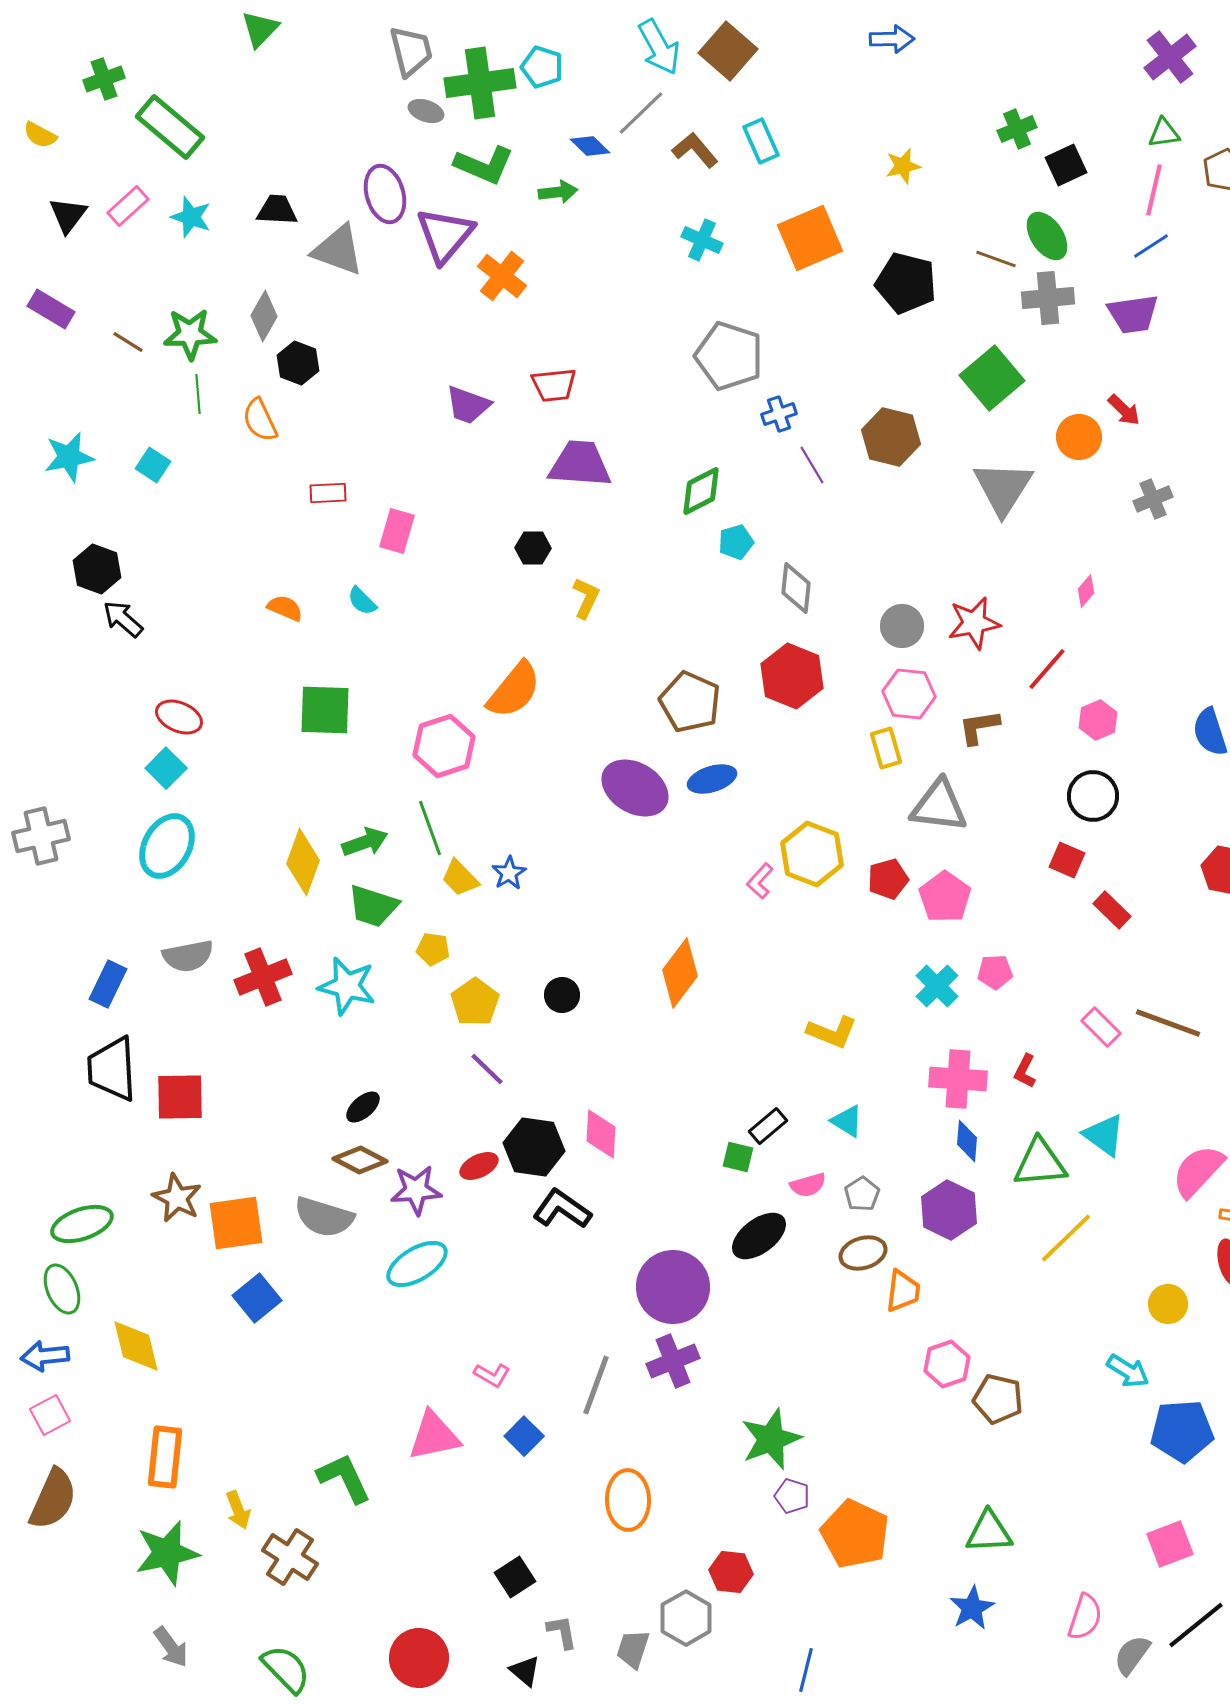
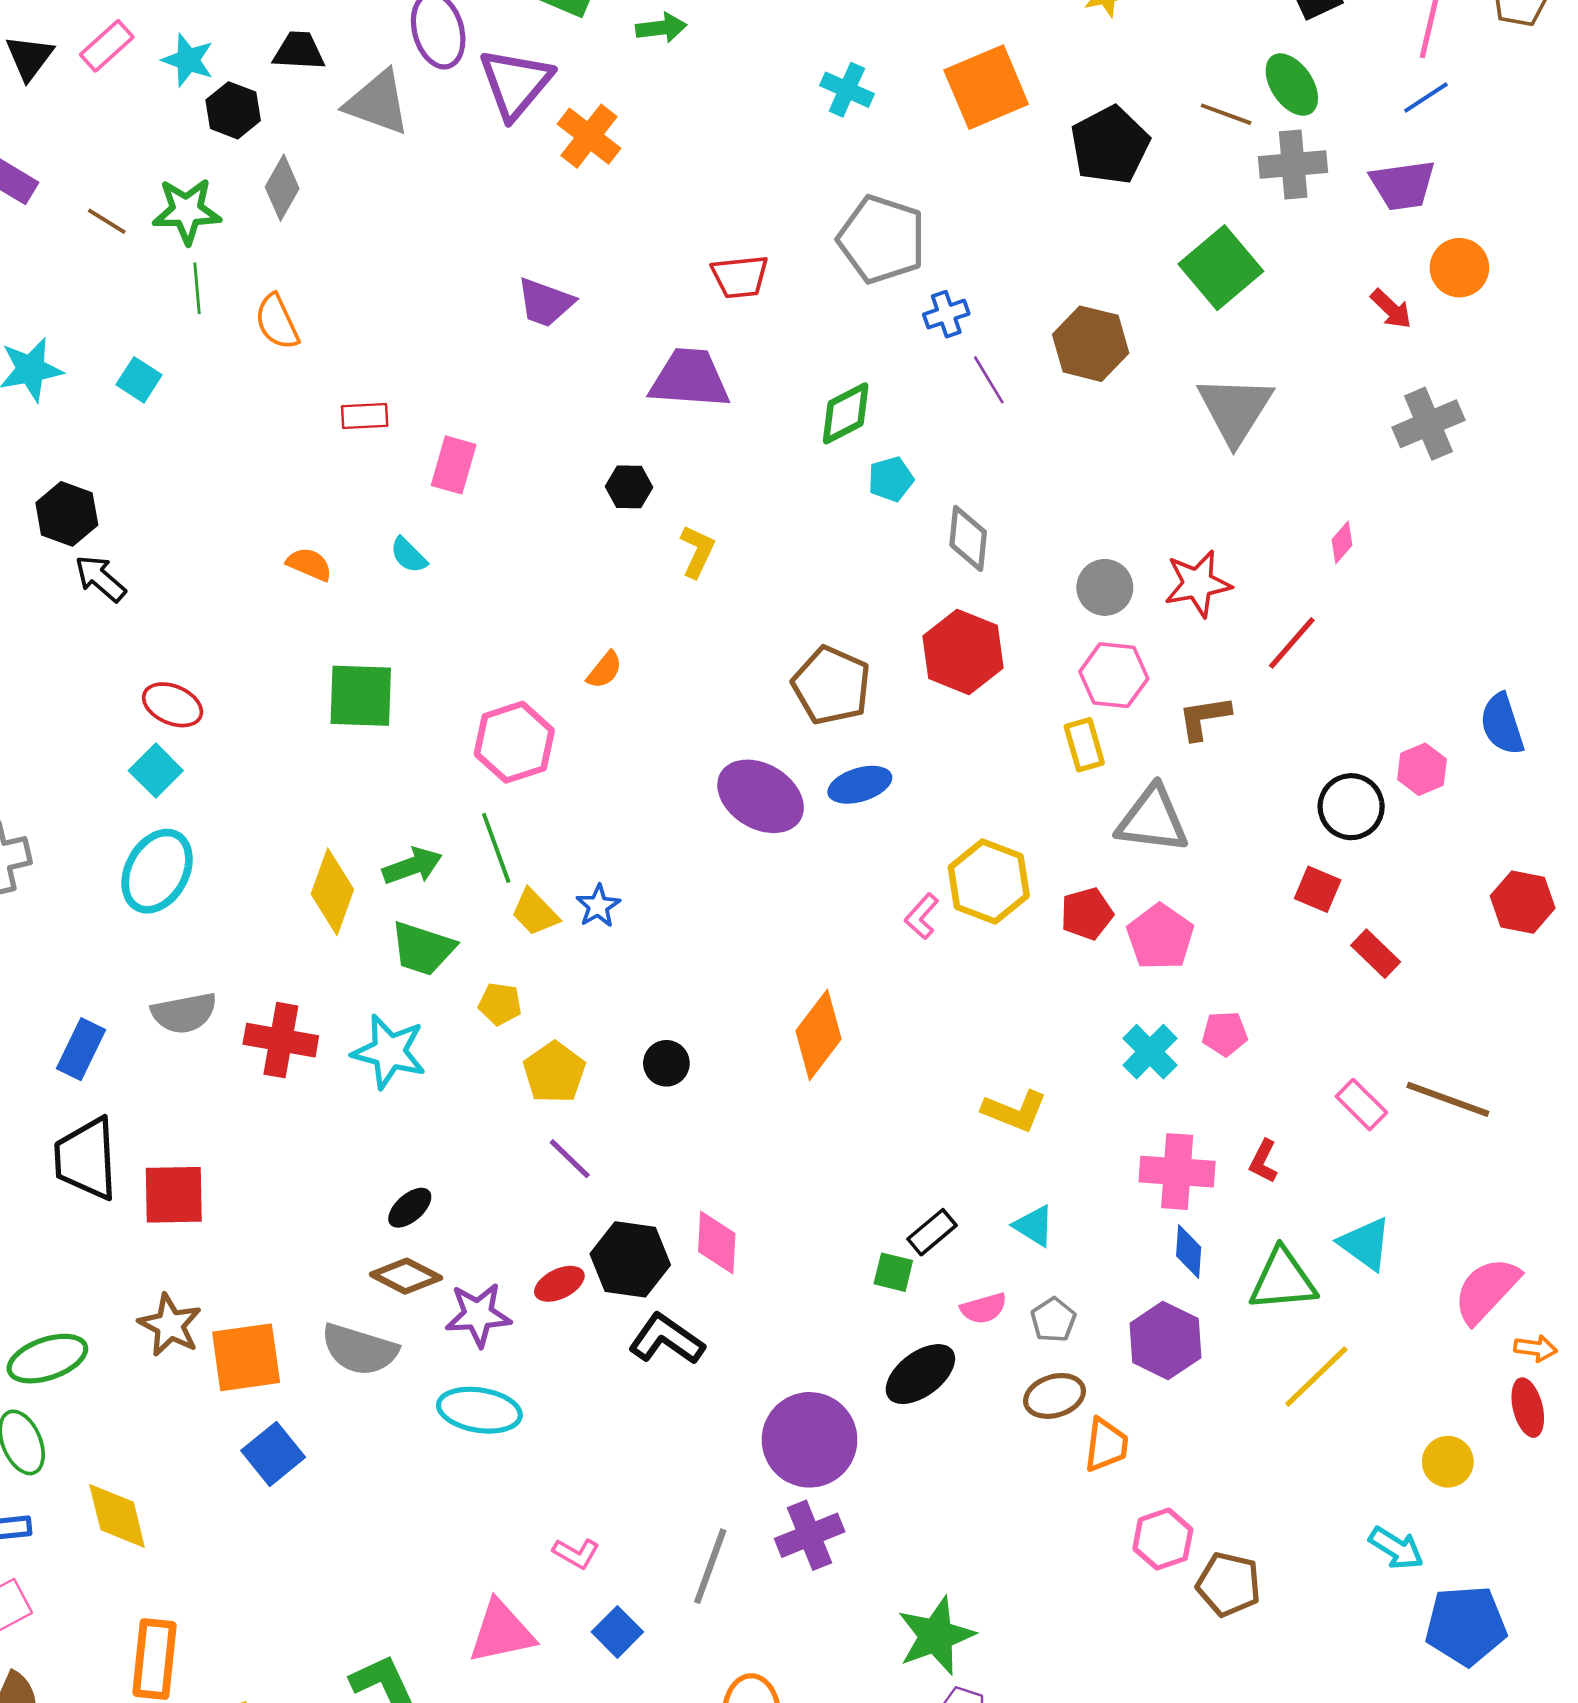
black pentagon: (906, 283) -> (1110, 145), turned 30
black hexagon: (298, 363) -> (233, 110), moved
red trapezoid: (554, 385) -> (740, 277), moved
orange circle: (1079, 437) -> (1459, 268), moved
gray cross: (1153, 499) -> (1428, 424), size x1.4
orange semicircle: (514, 690) -> (604, 670), size x0.5
pink hexagon: (1098, 720) -> (1422, 769), moved
red cross: (263, 977) -> (281, 1040), turned 32
cyan ellipse: (417, 1264) -> (479, 1410), turned 40

